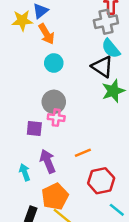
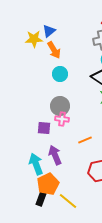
orange line: (83, 153) -> (85, 140), moved
cyan arrow: (25, 172) -> (36, 164), size x1.5
orange pentagon: (55, 196) -> (48, 184), moved

